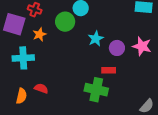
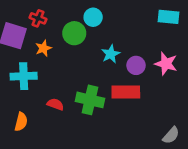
red rectangle: (109, 70) -> (126, 92), size x1.6
red semicircle: (41, 88) -> (55, 104), moved
green cross: (96, 90) -> (90, 100), moved

